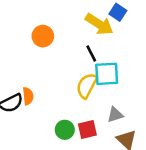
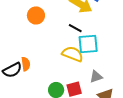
black line: (91, 53) -> (75, 28), turned -32
yellow semicircle: (87, 86) -> (72, 54), turned 85

